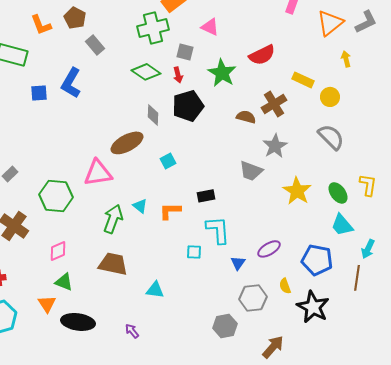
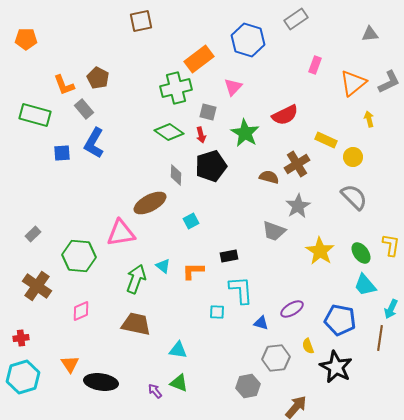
pink triangle: (210, 27) -> (233, 87), turned 48
gray rectangle: (95, 45) -> (84, 109), moved
blue triangle: (238, 263) -> (261, 323), turned -49
green triangle: (64, 282) -> (179, 383), moved

